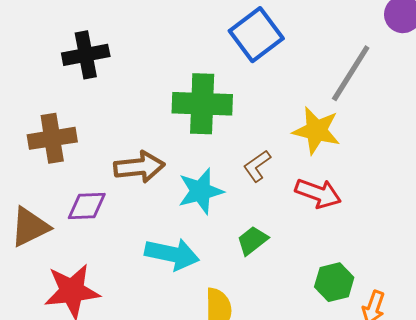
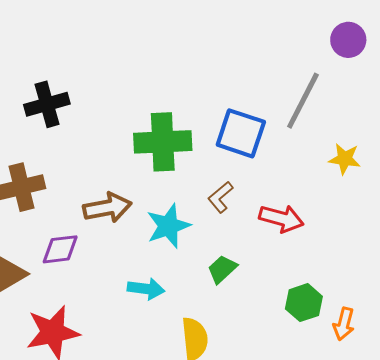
blue square: (256, 35) -> (241, 133), moved, turned -30
yellow star: (316, 131) -> (345, 159), moved, size x0.7
cyan arrow: (172, 254) -> (146, 289), size x0.7

